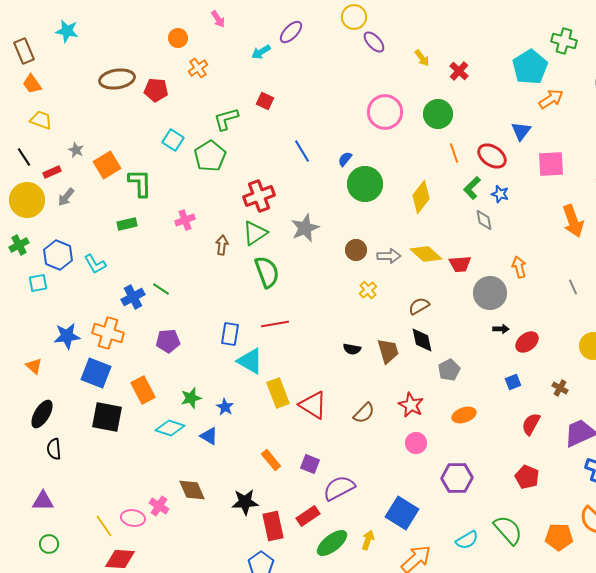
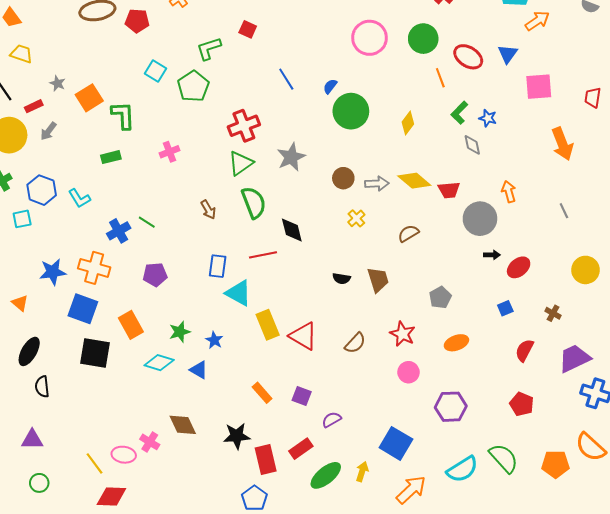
red ellipse: (492, 156) -> (468, 57), moved
yellow diamond: (421, 197) -> (408, 123), size x0.7
brown arrow: (222, 245) -> (208, 210), moved, turned 144
black diamond: (422, 340) -> (292, 230), moved
purple semicircle: (339, 488) -> (332, 420), size x0.6
cyan semicircle: (467, 540) -> (462, 469), size x1.4

